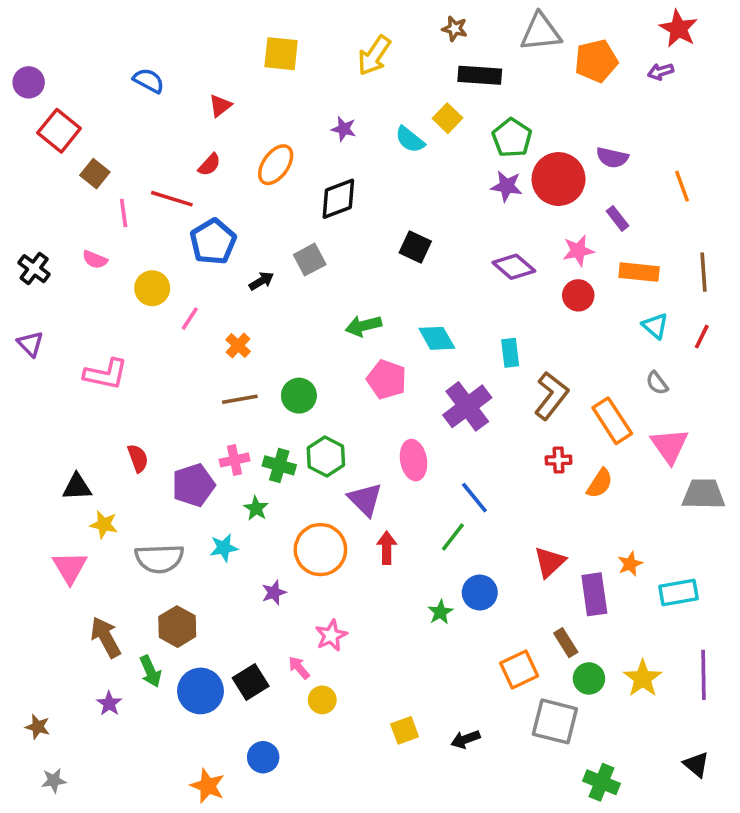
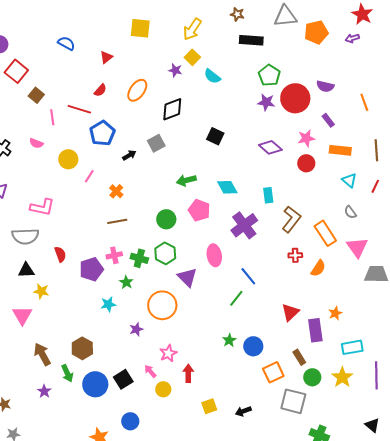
yellow square: (448, 118) -> (192, 57), moved
green circle: (299, 396) -> (166, 219), moved
red arrow: (387, 548) -> (188, 373), moved
gray semicircle: (159, 559) -> (25, 236), moved
blue circle: (480, 593) -> (253, 346), moved
cyan rectangle: (678, 593) -> (352, 347), moved

